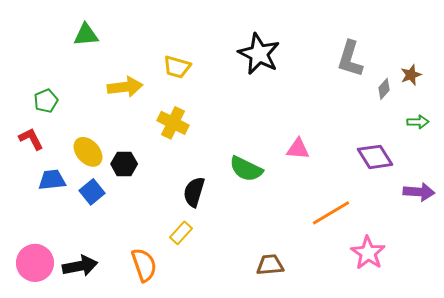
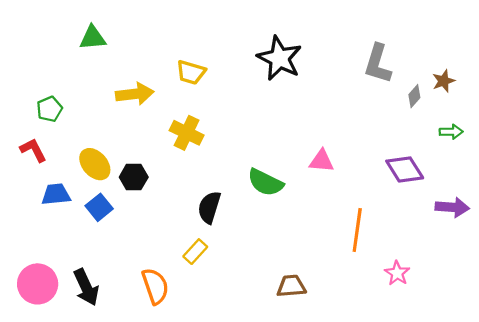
orange line: (331, 213) -> (357, 230), turned -51
pink star: (368, 253) -> (397, 273), size x0.7
black arrow: (80, 266) -> (86, 287), turned 76

